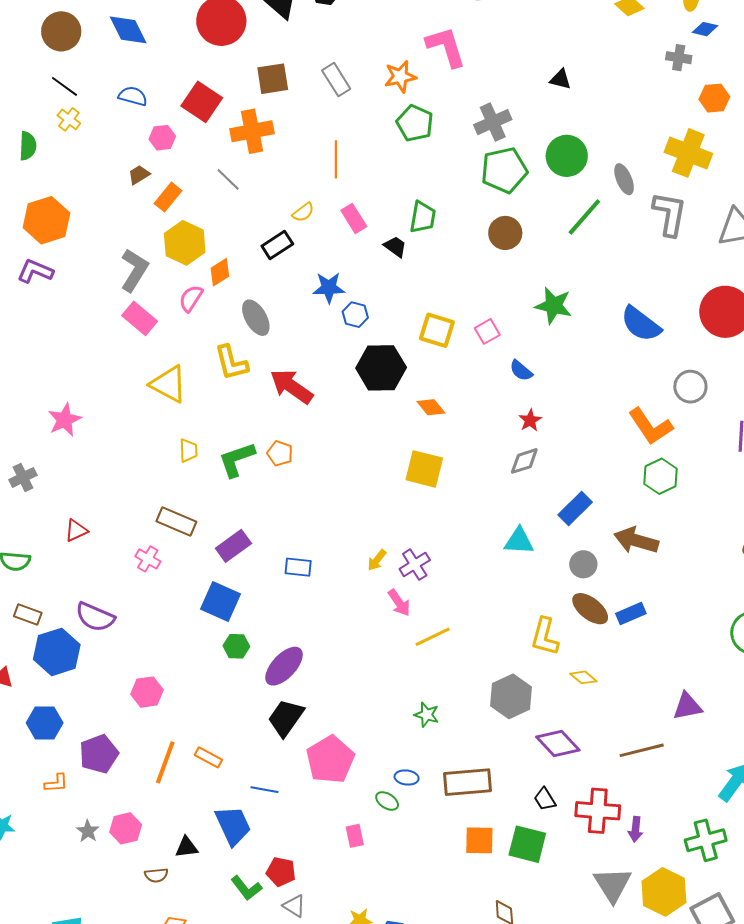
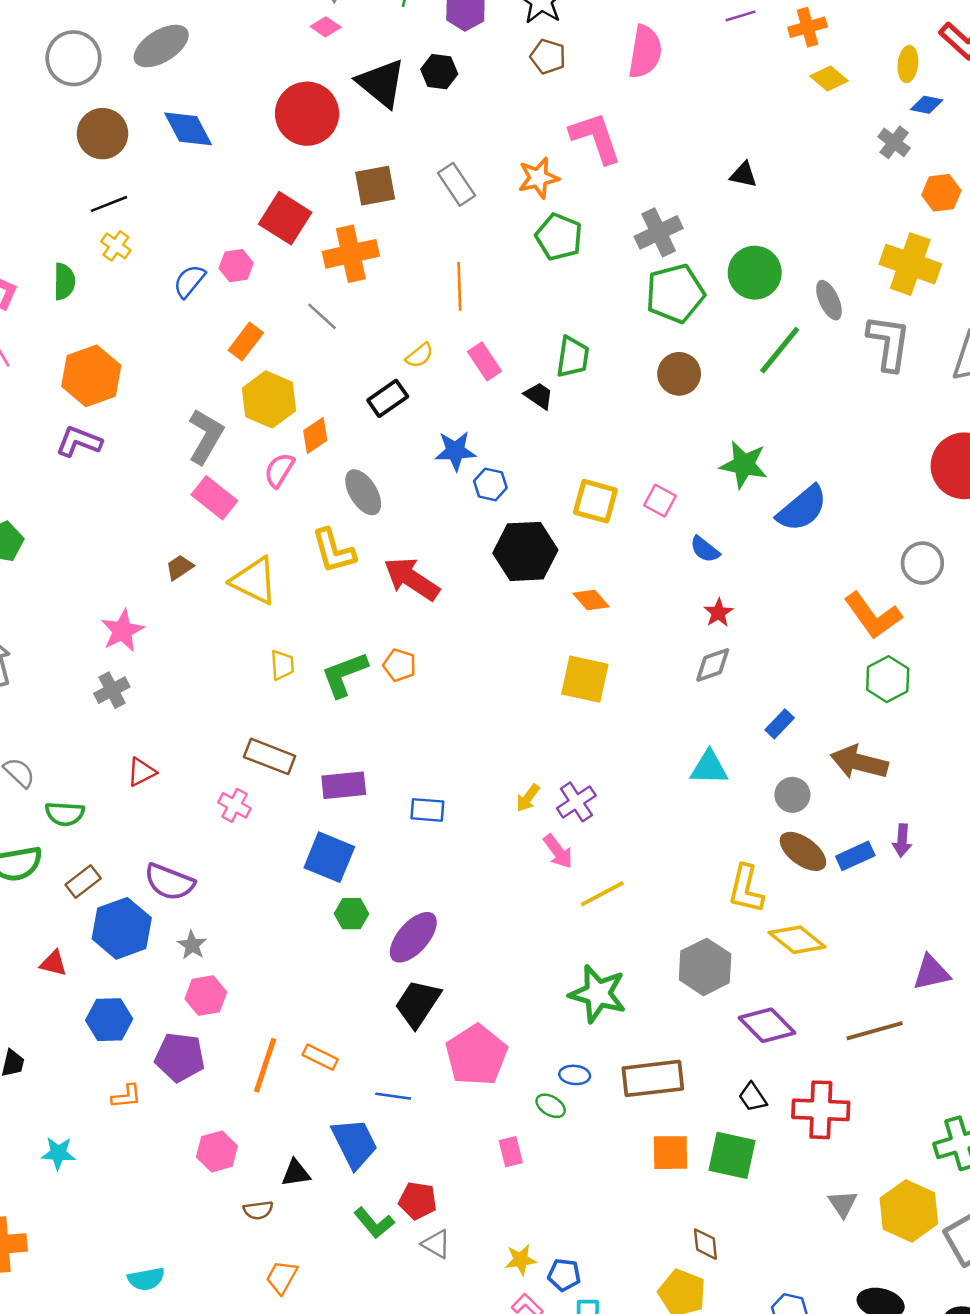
gray cross: (679, 58) -> (894, 142), turned 30
black line: (65, 86) -> (109, 204), turned -56
blue semicircle: (133, 96) -> (189, 281), moved, turned -64
brown trapezoid: (139, 175) -> (180, 567), moved
blue semicircle: (641, 324) -> (802, 509), moved, turned -75
pink square: (487, 331) -> (660, 501), turned -30
gray cross: (23, 477) -> (112, 690), moved
blue rectangle: (575, 509) -> (780, 724), size x0.7
purple rectangle: (233, 546) -> (344, 785), turned 32
brown rectangle: (28, 614) -> (83, 881), turned -56
yellow diamond: (583, 677) -> (797, 940), size x1.6
pink hexagon: (147, 692) -> (206, 996), moved
green star: (427, 715) -> (598, 994), size x1.8
purple pentagon: (99, 754) -> (180, 1057), turned 30
purple arrow: (636, 829) -> (902, 840), moved
gray star: (88, 831) -> (192, 945), moved
gray triangle: (613, 885) -> (843, 1204), size x0.6

